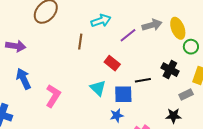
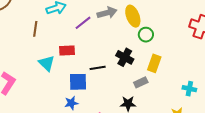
red rectangle: (112, 63) -> (67, 51), turned -42
cyan triangle: (98, 88) -> (47, 63), moved

